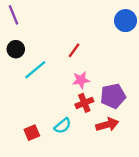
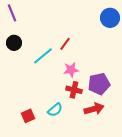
cyan line: (35, 70) -> (43, 56), moved
red cross: (84, 103) -> (74, 90), turned 35

